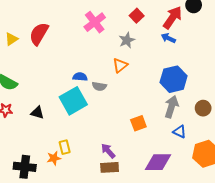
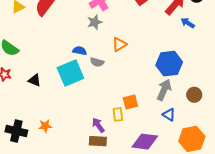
blue arrow: (168, 38) -> (188, 23), moved
gray star: (127, 40) -> (95, 22), moved
yellow rectangle: (65, 147) -> (118, 114), moved

